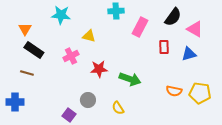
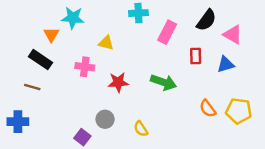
orange triangle: (25, 29) -> (51, 35), moved
pink cross: (71, 56) -> (85, 67), turned 35
green arrow: (130, 79) -> (163, 82), moved
orange semicircle: (174, 91) -> (208, 109), turned 42

